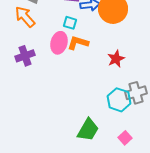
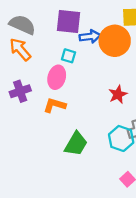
orange L-shape: (78, 43) -> (55, 105), moved
green trapezoid: (88, 130) -> (76, 144), moved

